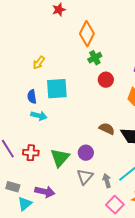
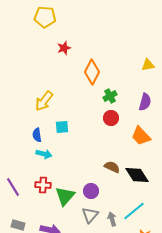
green cross: (95, 58) -> (110, 96), moved
yellow arrow: (39, 63) -> (44, 101), size x1.5
cyan square: (57, 89) -> (62, 127), size x0.6
red cross: (31, 153) -> (43, 185), moved

